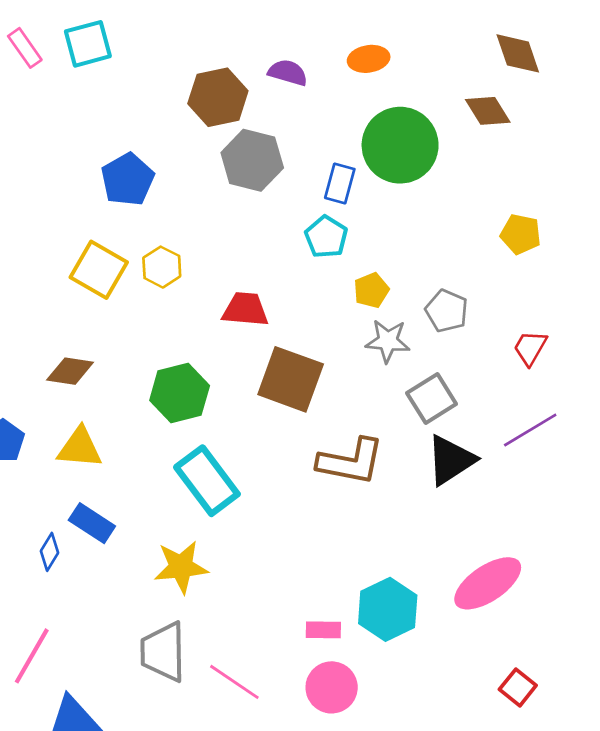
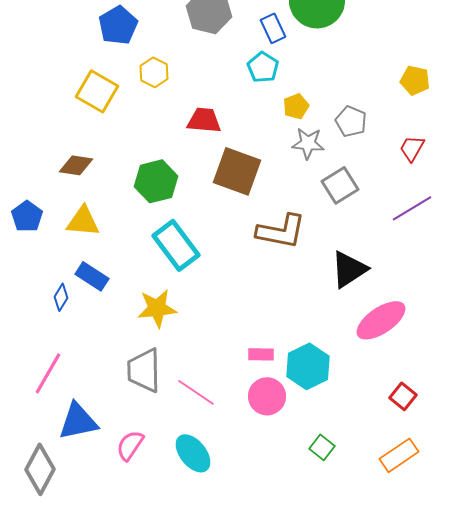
blue rectangle: (340, 183) -> (273, 28), turned -40
yellow pentagon: (521, 234) -> (415, 80), moved
yellow hexagon: (162, 267) -> (154, 72), moved
black triangle: (451, 460) -> (349, 269), moved
cyan hexagon: (388, 609) -> (308, 366), moved

